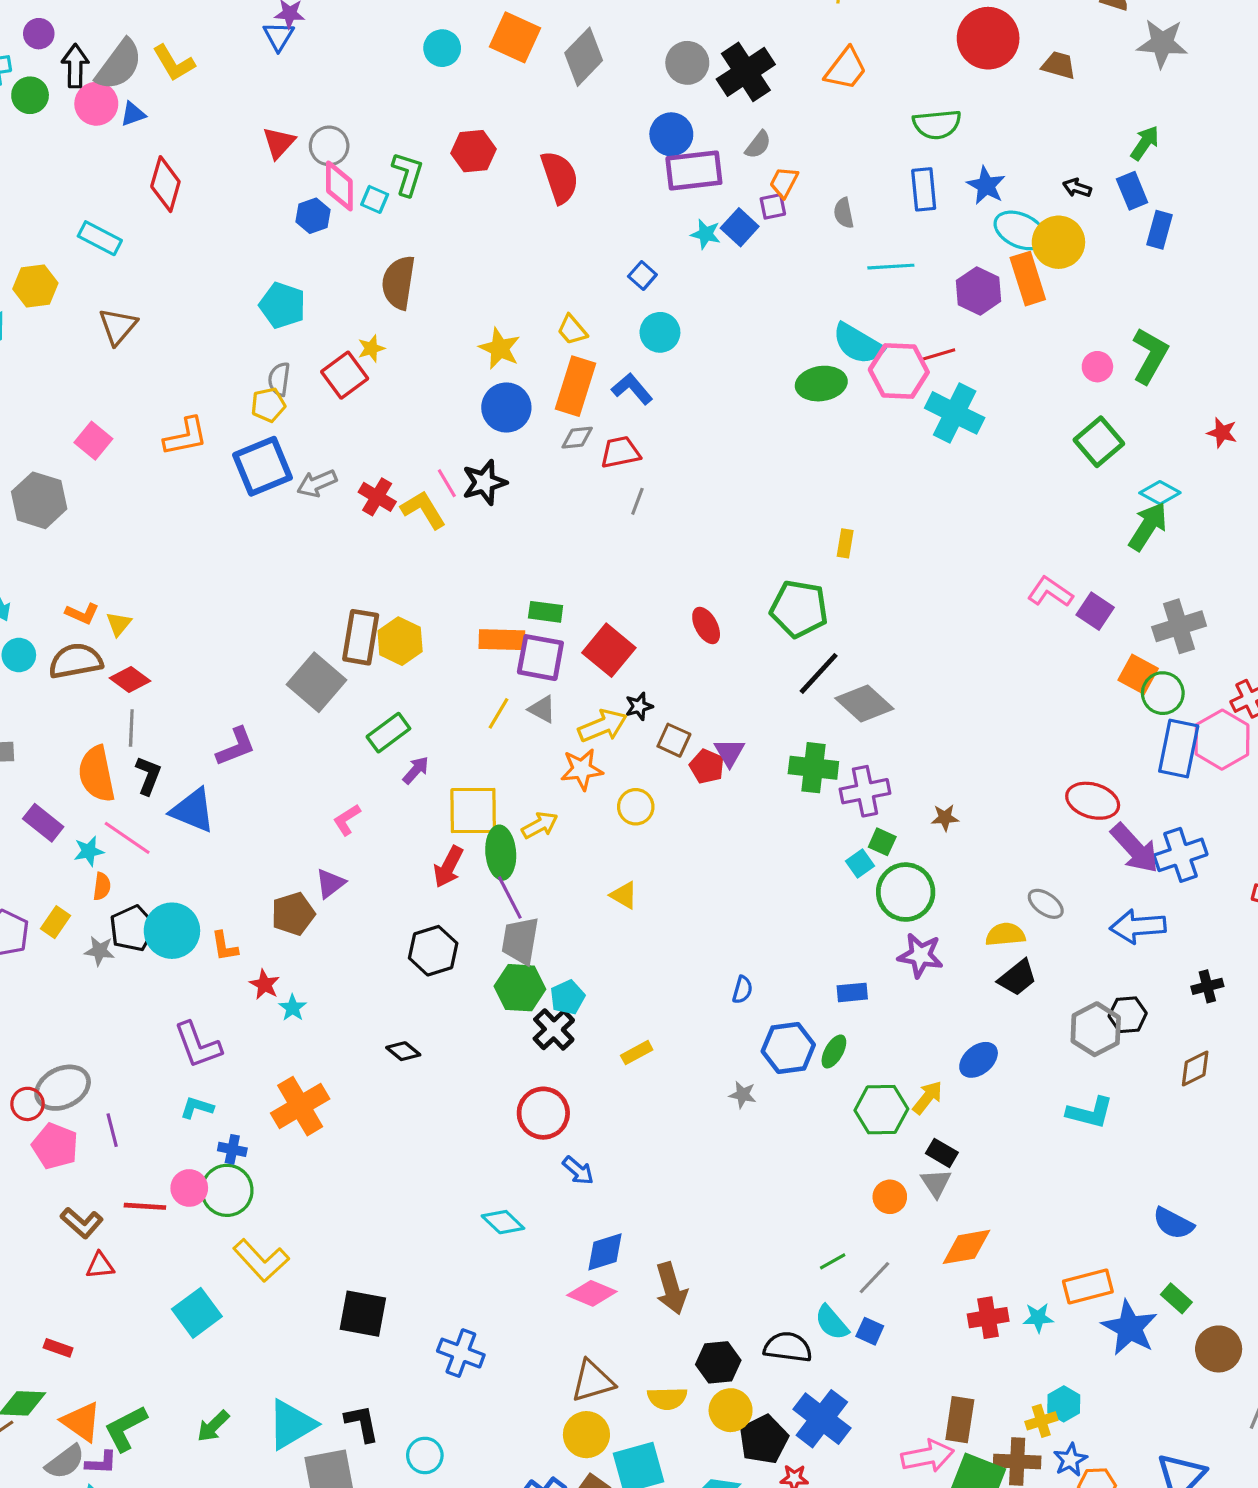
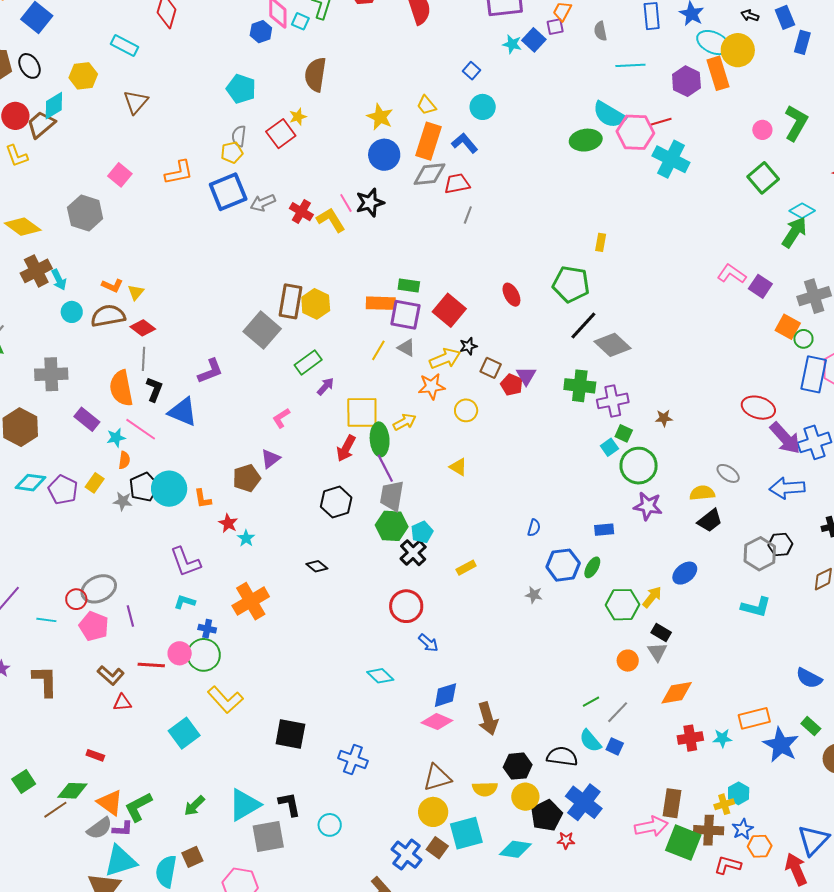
gray diamond: (577, 438) -> (429, 174), size x1.6
green circle: (1163, 693) -> (803, 339), size x0.7

